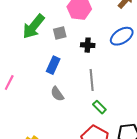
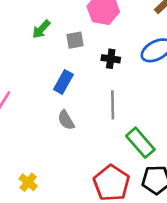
green arrow: (33, 27) -> (41, 29), size x0.6
green rectangle: (99, 107) -> (140, 143), moved, size x1.6

